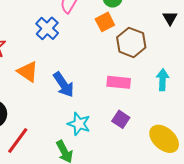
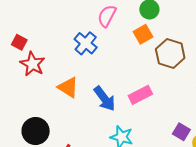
pink rectangle: (119, 82) -> (140, 95), moved, turned -30
purple square: (121, 119) -> (181, 132), moved

